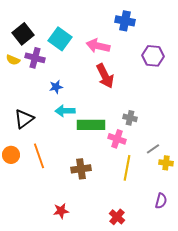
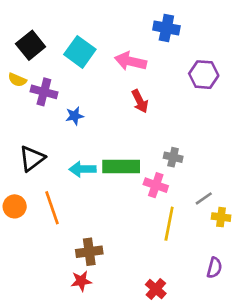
purple cross: (35, 58) -> (44, 92), moved
red arrow: (105, 76) -> (140, 101), size x0.7
cyan arrow: (65, 111) -> (83, 169), moved
brown cross: (81, 169) -> (89, 252), moved

